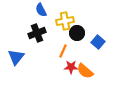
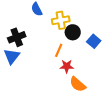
black cross: (37, 33) -> (17, 37), moved
orange semicircle: (85, 71) -> (78, 84), moved

